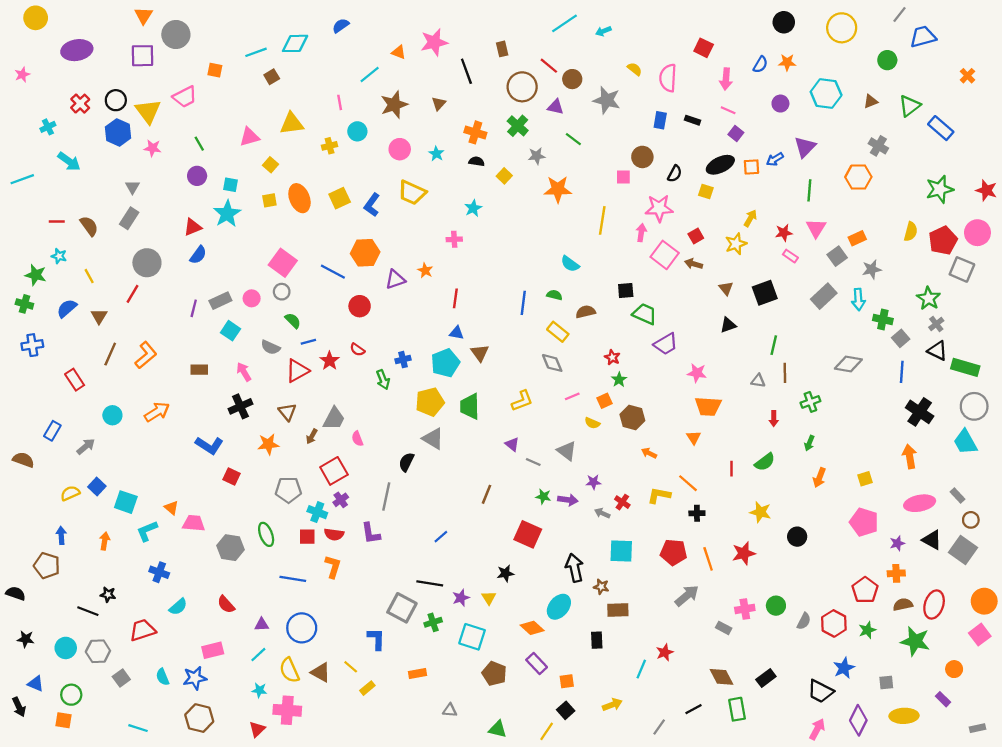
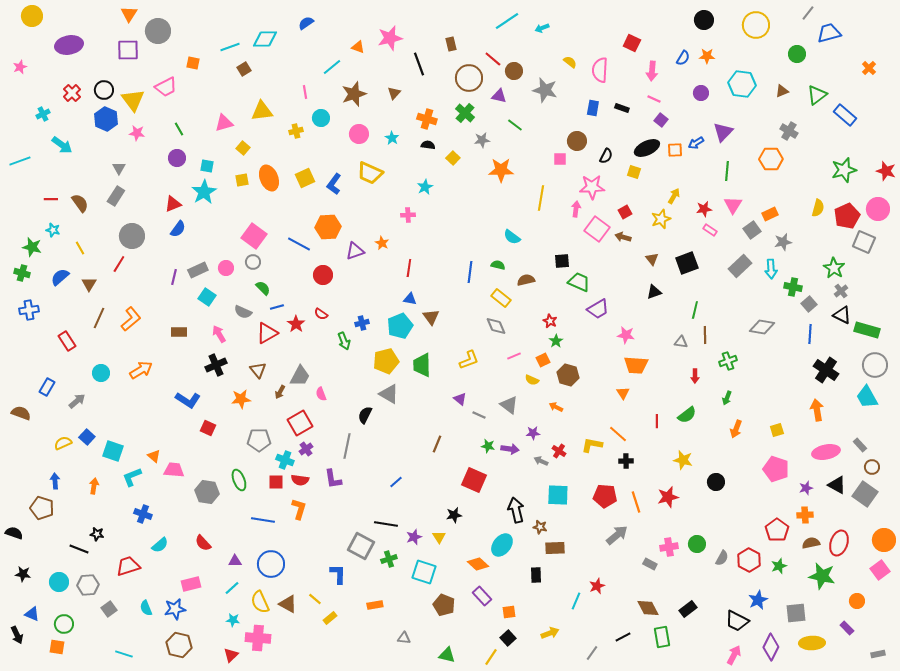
orange arrow: (649, 453) -> (556, 407), moved
gray square: (886, 682) -> (796, 613), size x1.5

